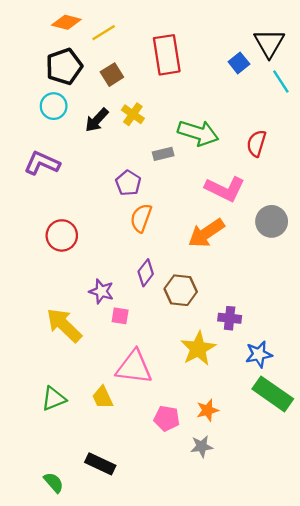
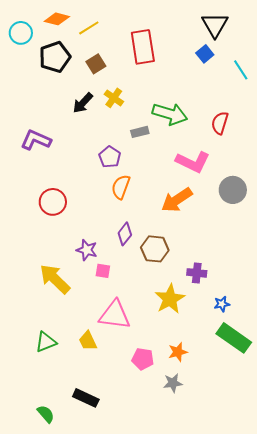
black triangle: (269, 43) -> (215, 25), moved
cyan circle: (54, 106) -> (21, 33), moved
blue star: (259, 354) -> (222, 304), size x0.7

